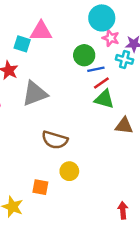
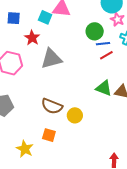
green triangle: (104, 99) -> (104, 88), moved
brown semicircle: (55, 140) -> (52, 106), moved
yellow circle: (69, 171) -> (75, 115), moved

